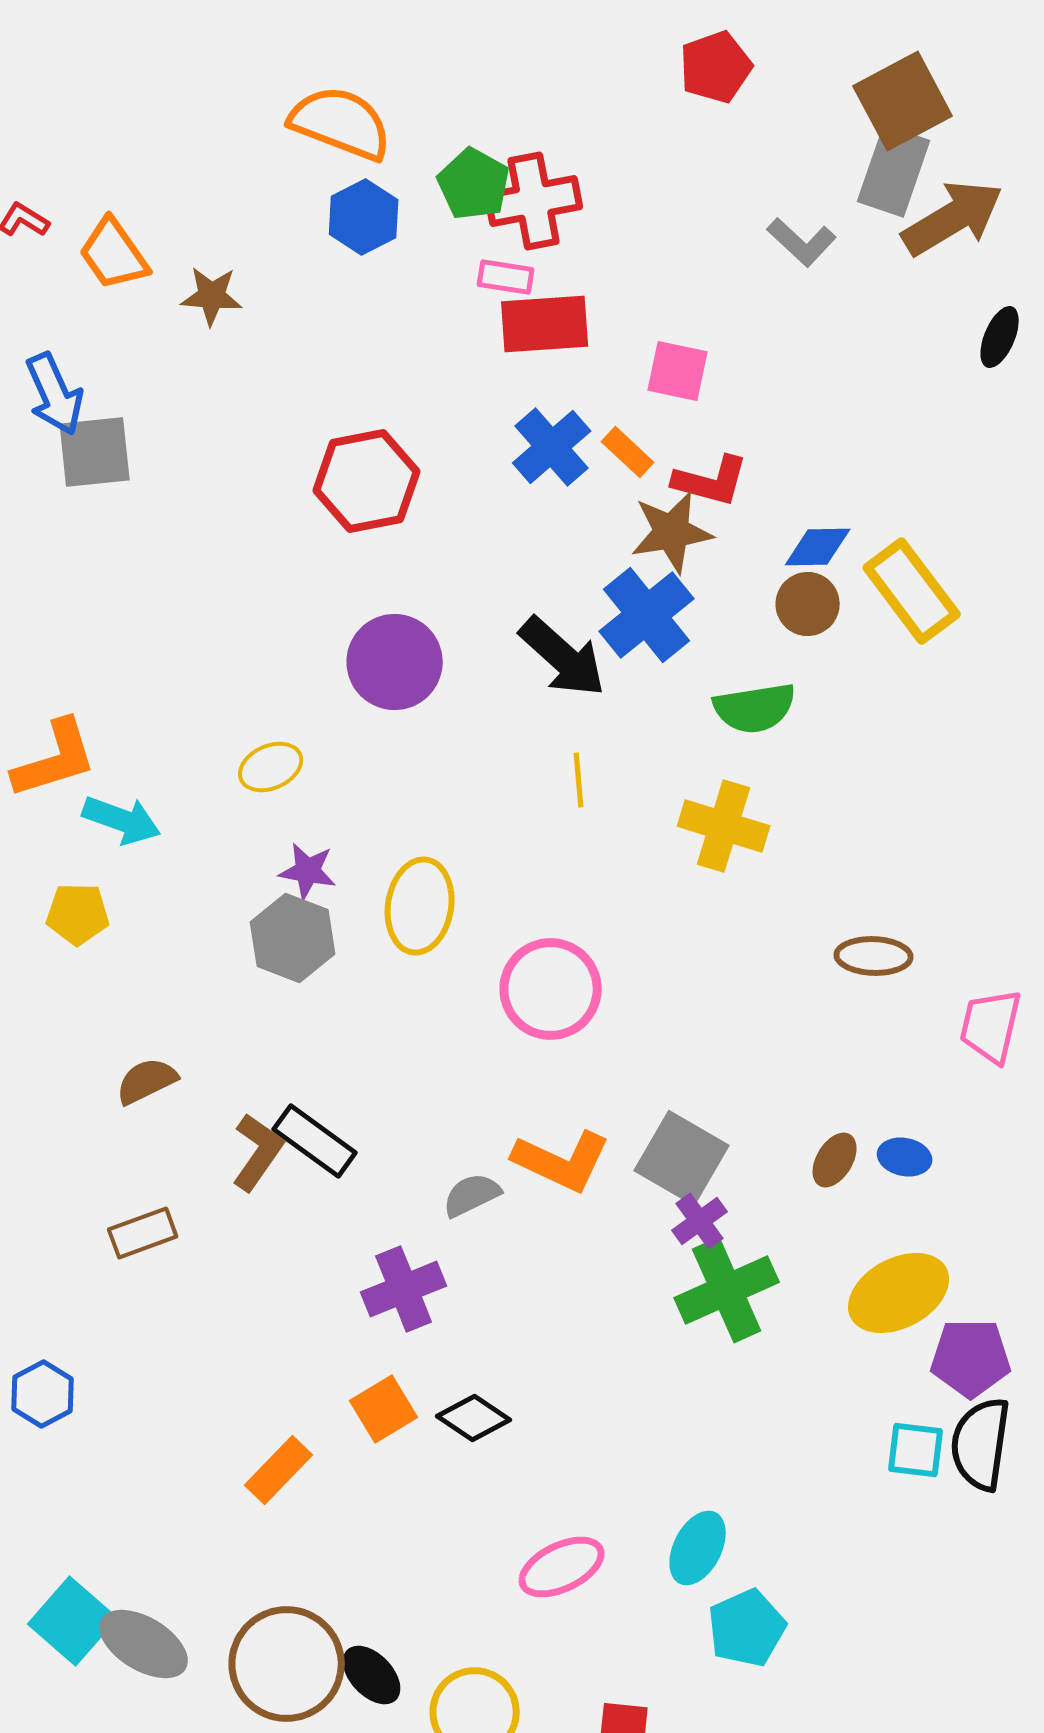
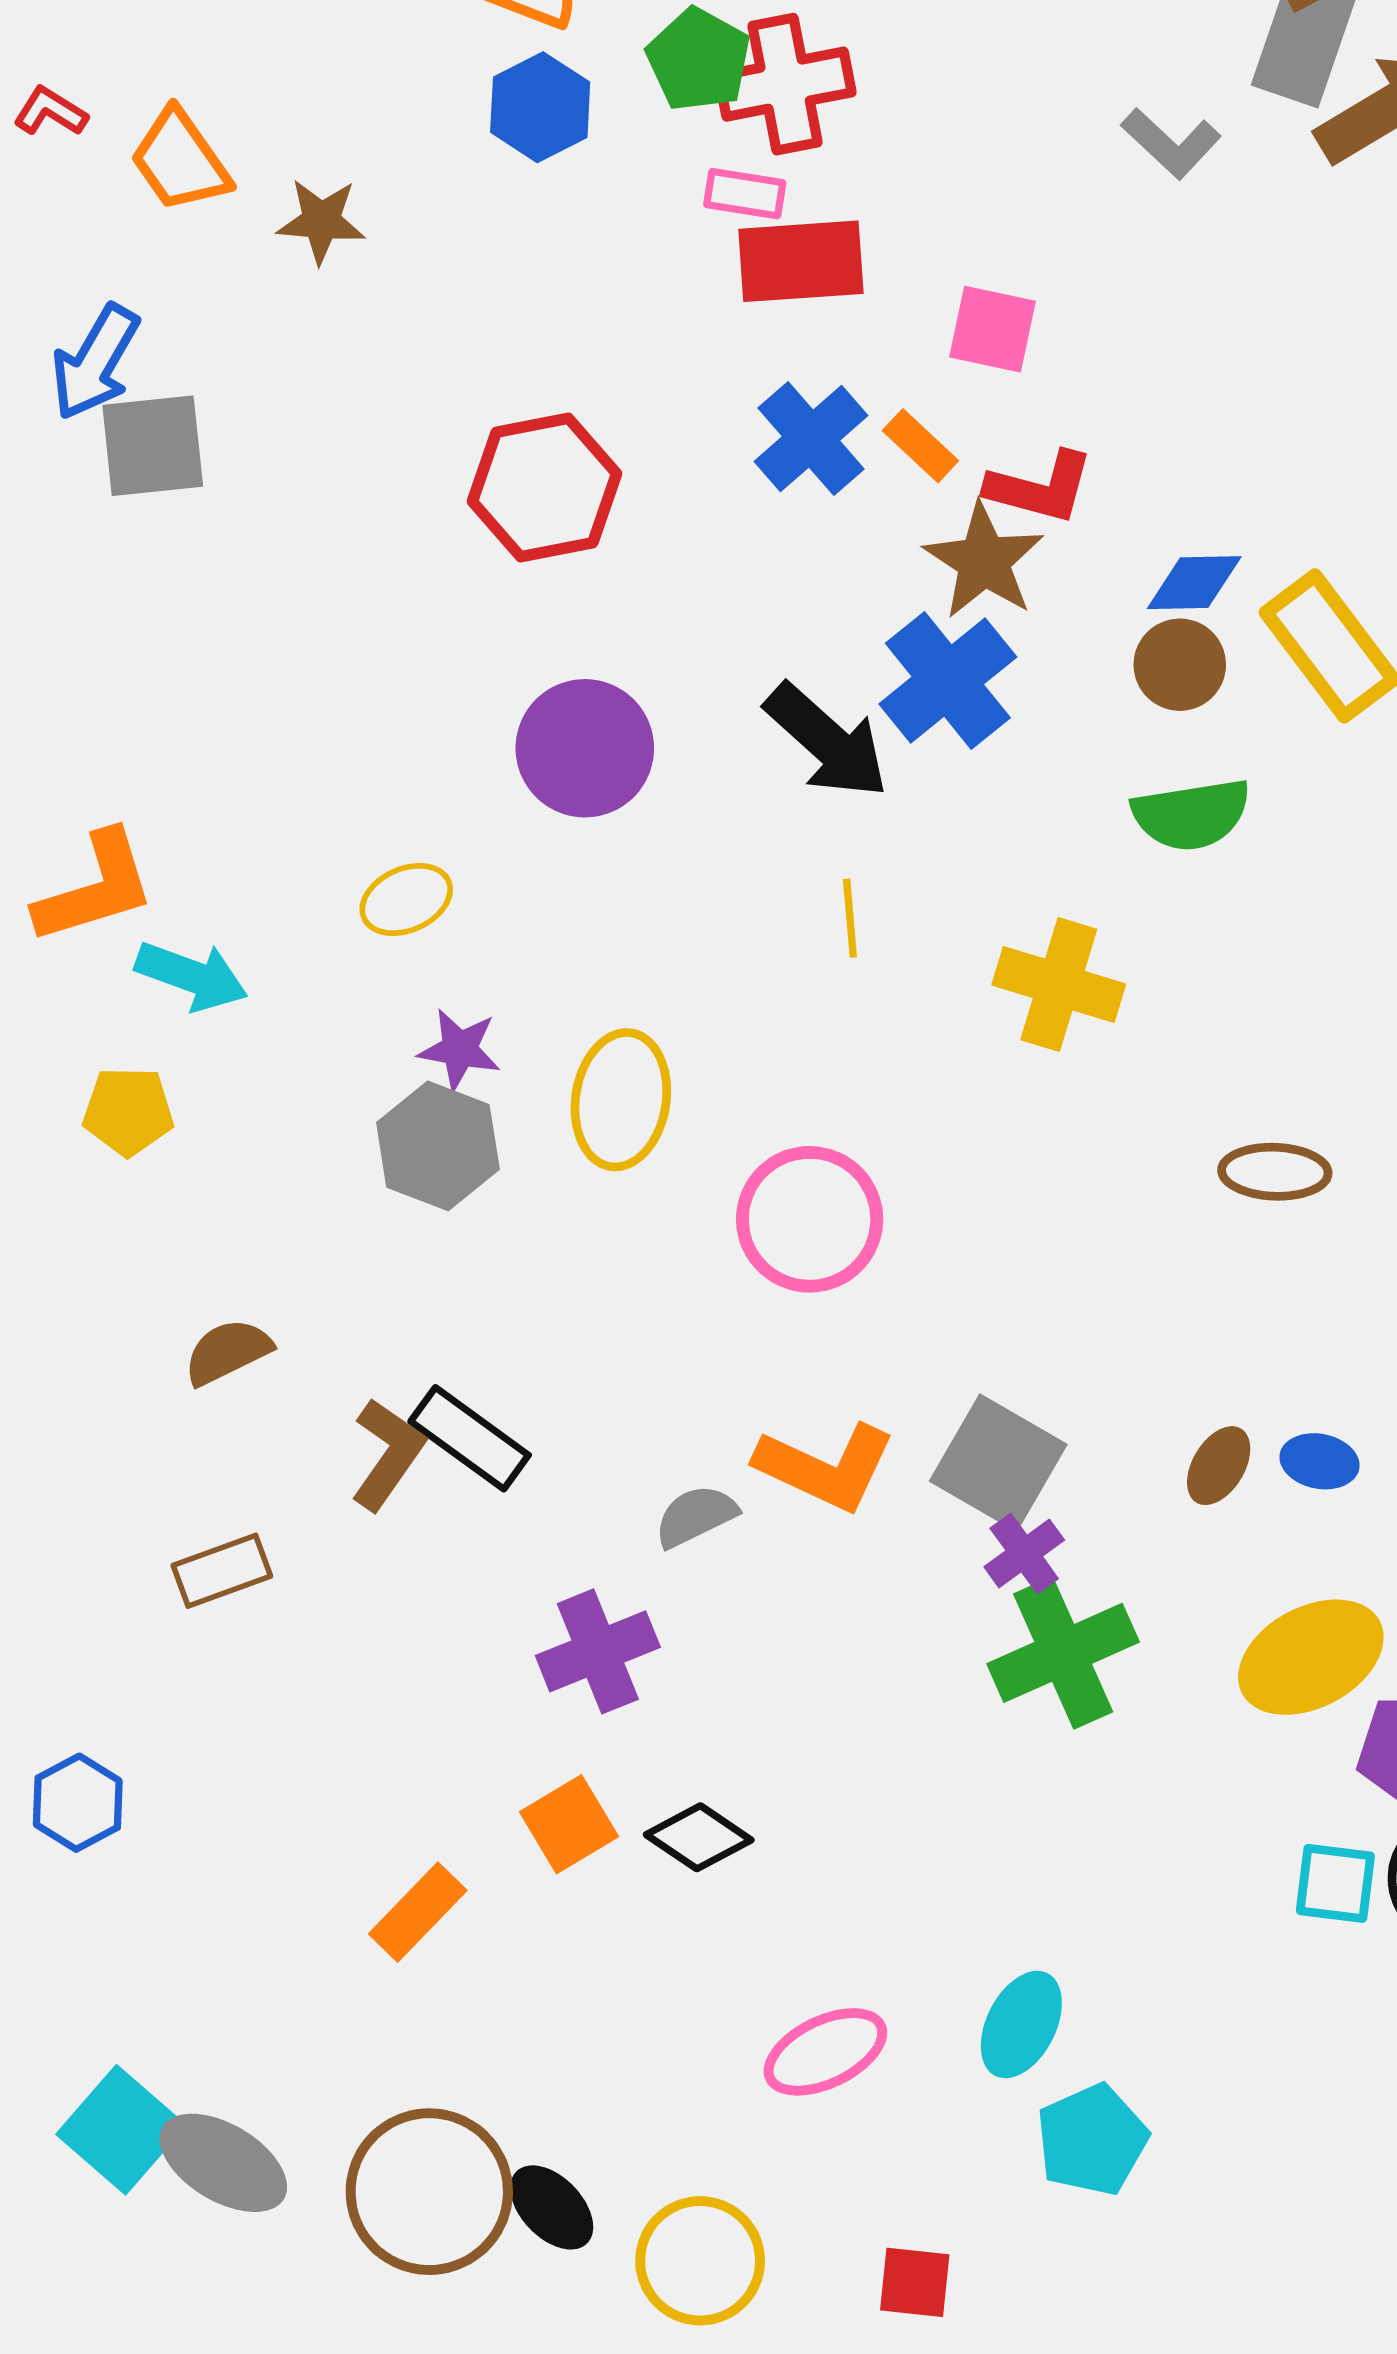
blue arrow: (55, 394) -> (95, 362), turned 54
brown star: (672, 532) -> (984, 561), turned -30
green semicircle: (755, 708) -> (1191, 814), moved

